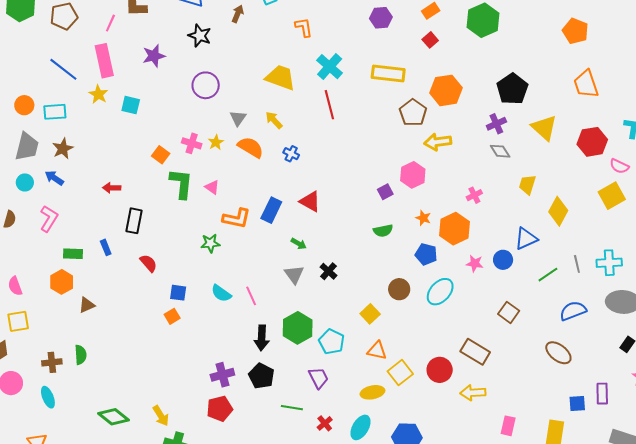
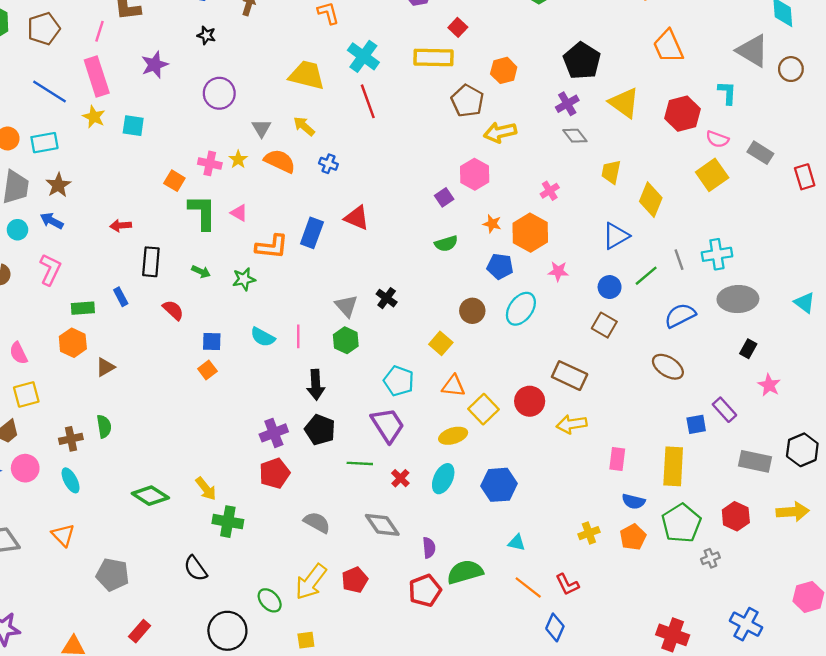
black star: (200, 36) -> (206, 35), size x0.7
red square: (430, 40) -> (458, 27), moved
orange hexagon: (446, 90) -> (504, 70), size x0.7
green arrow: (299, 244) -> (201, 272), moved
blue circle: (503, 260) -> (610, 287), moved
pink line: (251, 296) -> (298, 336), turned 30
green hexagon: (298, 328) -> (346, 340), moved, size x0.7
purple trapezoid: (319, 378) -> (388, 425), size x1.4
purple rectangle: (602, 394) -> (724, 410), turned -35

